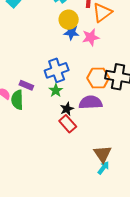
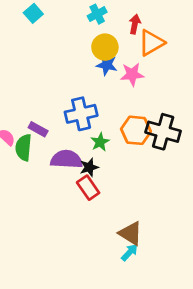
green star: (56, 90) -> (100, 142), moved
purple semicircle: (91, 102) -> (66, 159), moved
brown triangle: (103, 154) -> (131, 233), turned -30

